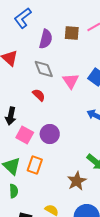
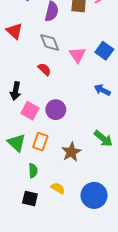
brown star: (77, 181) -> (71, 152), moved
green semicircle: (14, 191) -> (33, 171), moved

